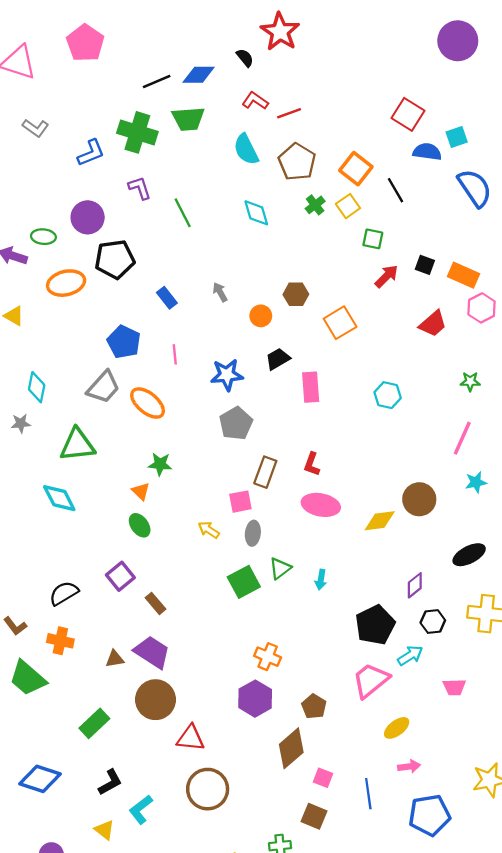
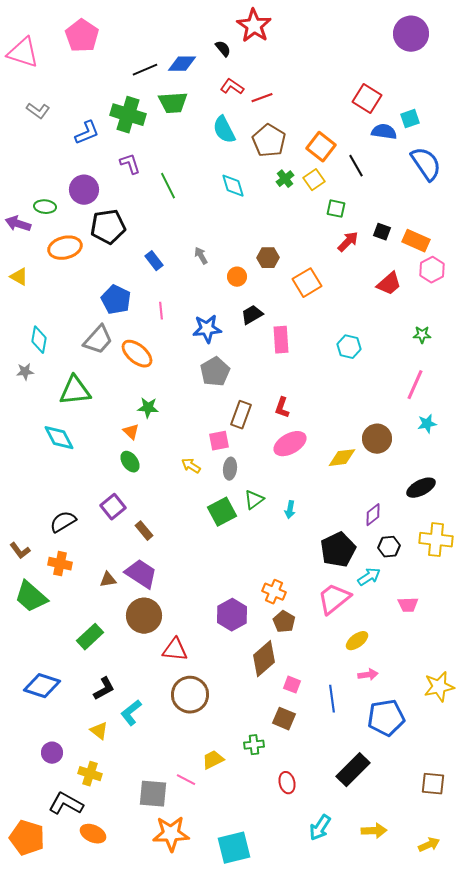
pink ellipse: (321, 505) -> (290, 444), turned -40
orange cross: (268, 657) -> (274, 592), moved

